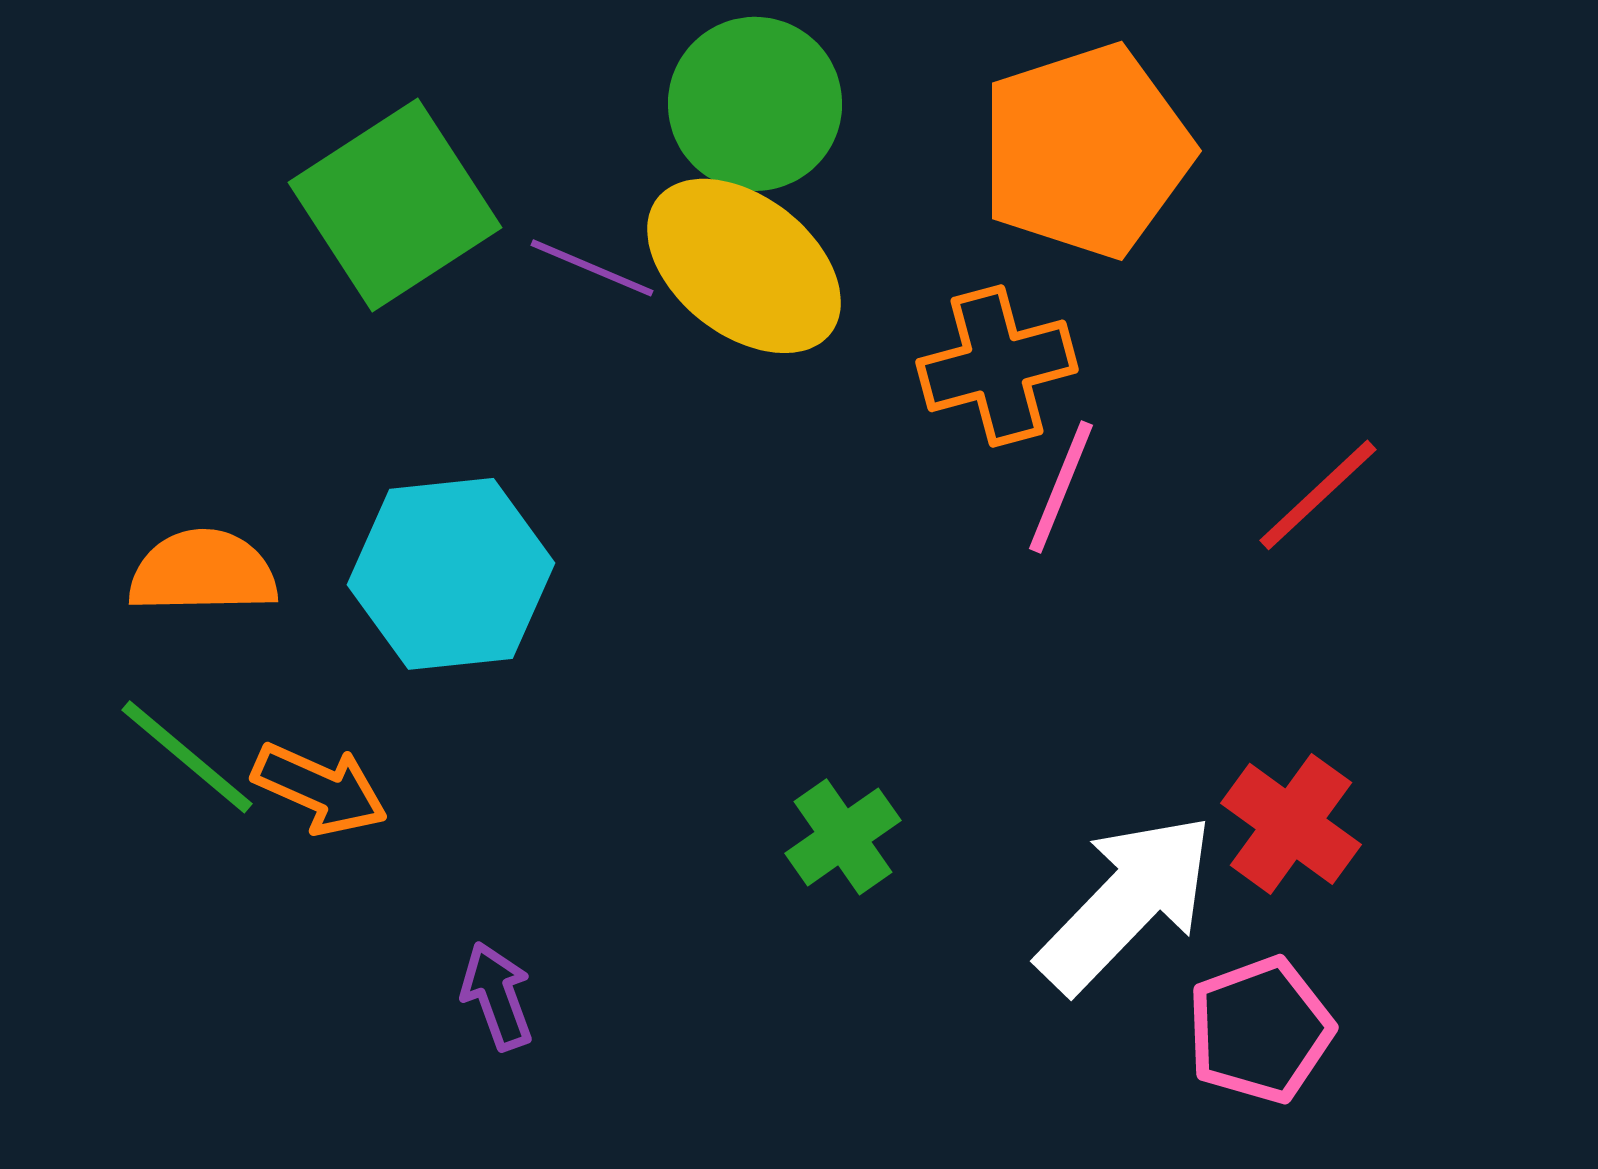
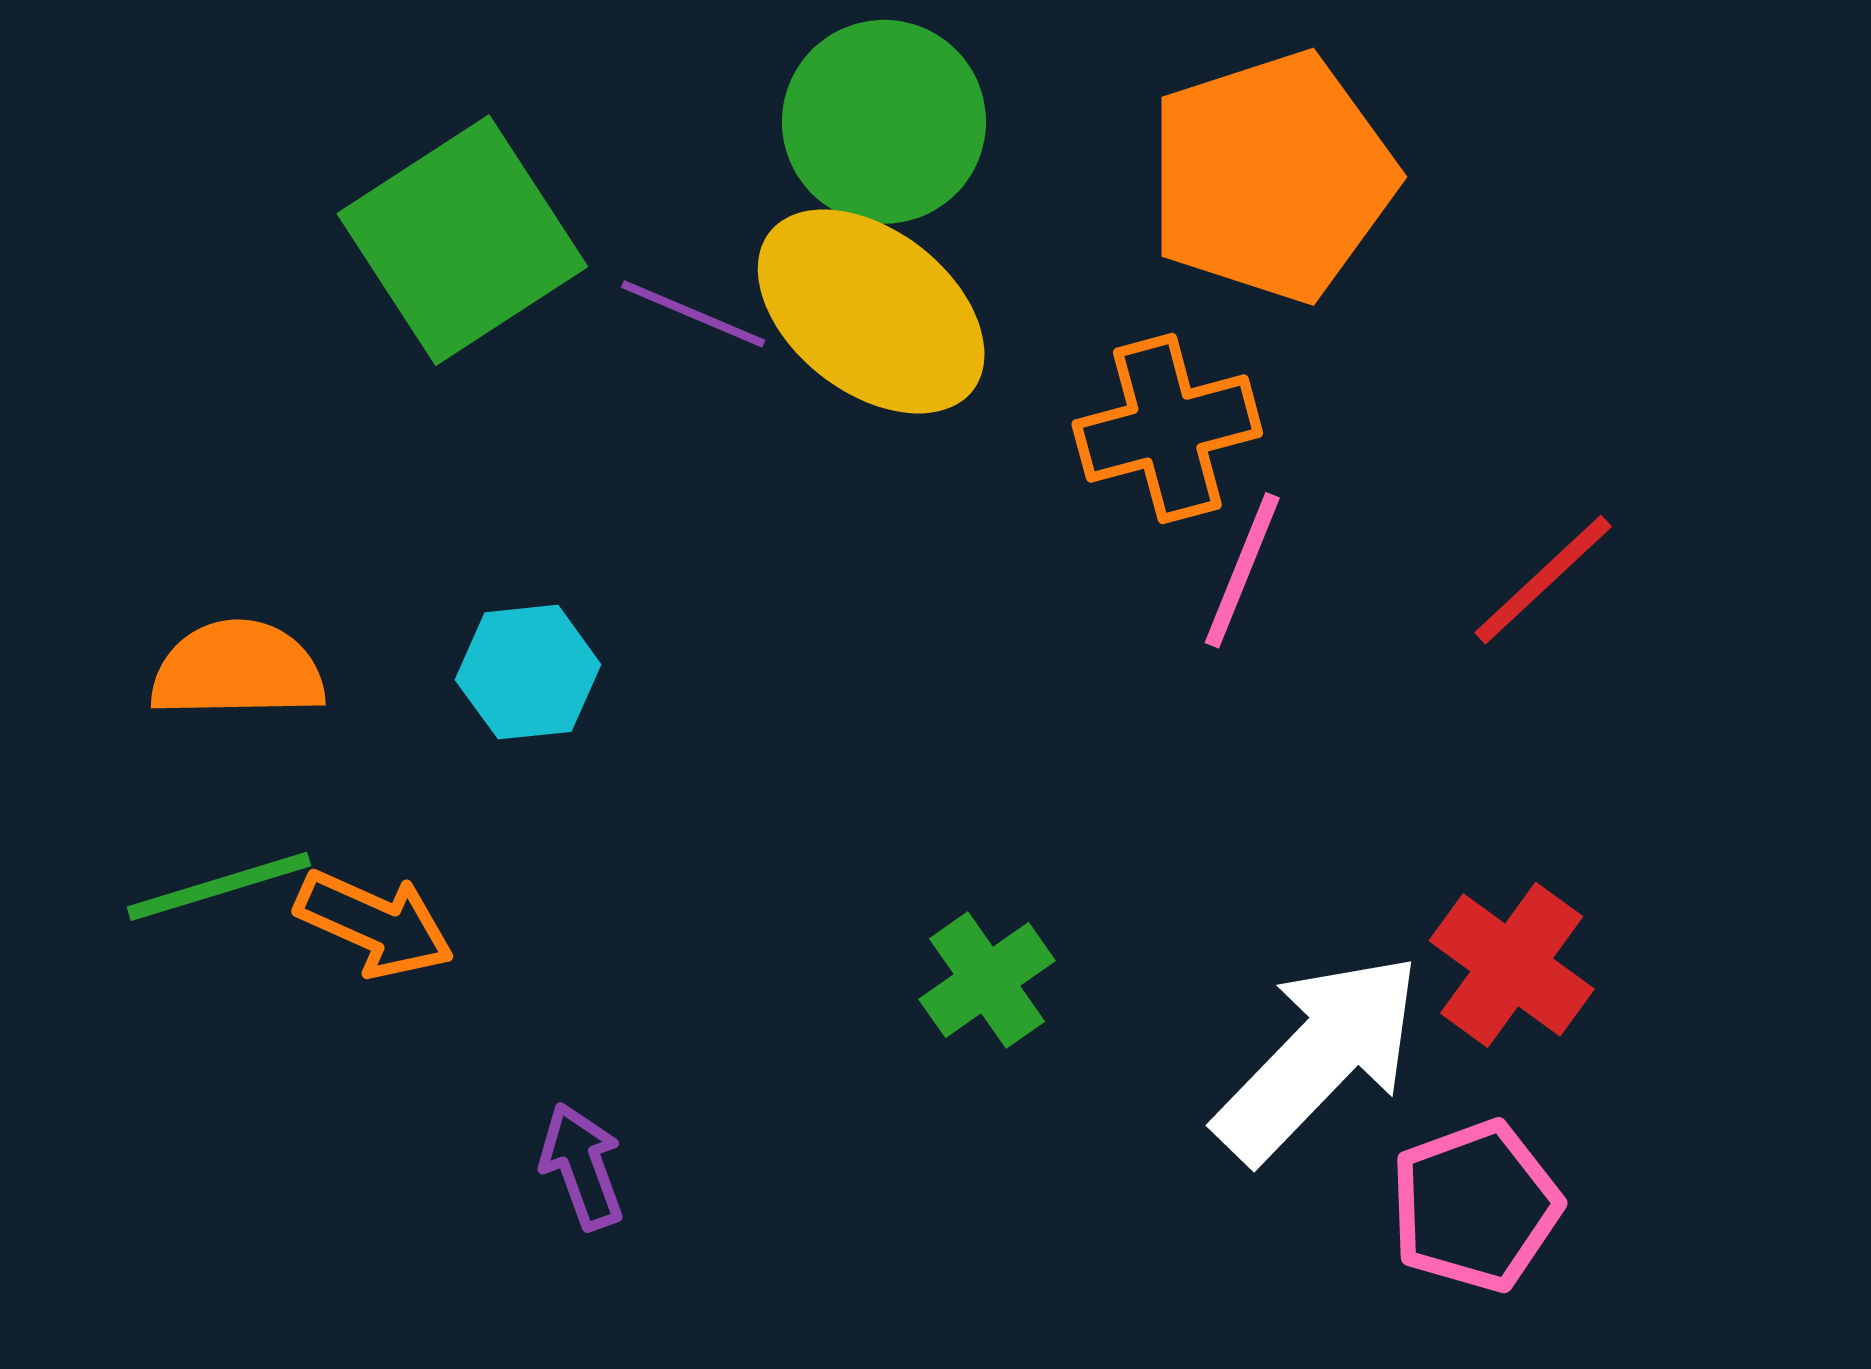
cyan hexagon: (451, 574) -> (528, 672), size x0.6
green line: (187, 757) -> (219, 886), turned -57

